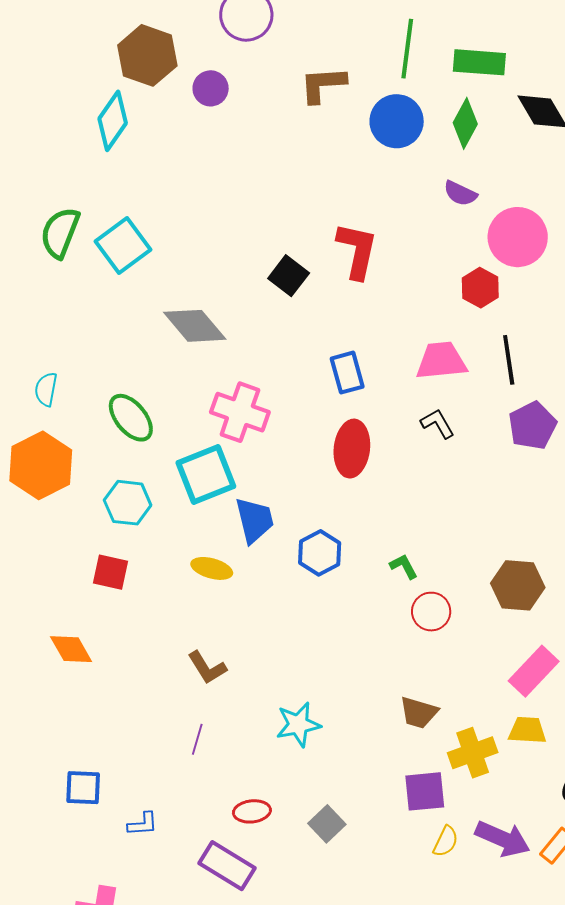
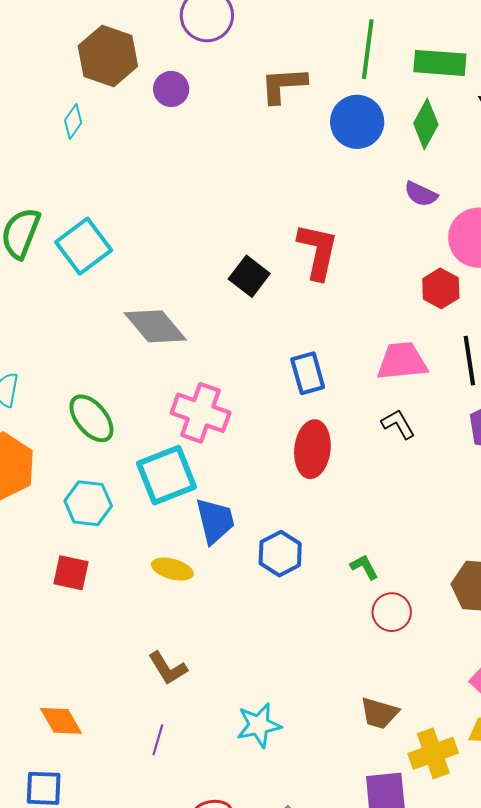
cyan diamond: (113, 121) -> (73, 121), size x0.6
orange diamond: (71, 649) -> (61, 721), moved

